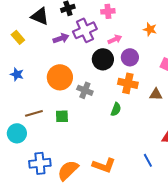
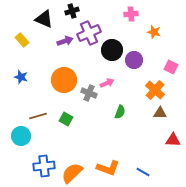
pink cross: (108, 11) -> (131, 14), moved
pink arrow: (115, 39) -> (107, 83), moved
black circle: (103, 59) -> (112, 50), moved
orange cross: (128, 83) -> (155, 90), moved, turned 30
brown triangle: (156, 94) -> (160, 113), moved
green square: (62, 116) -> (66, 119), turned 32
blue line: (148, 160) -> (143, 172), moved, turned -32

